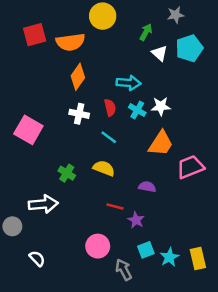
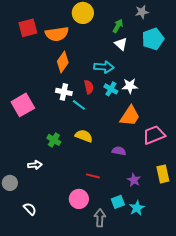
white triangle: (160, 53) -> (121, 44), moved
pink square: (28, 130) -> (23, 105), turned 30
cyan line: (109, 137) -> (79, 105), moved
white arrow: (43, 204) -> (35, 165), size x0.6
red line: (115, 207) -> (93, 176), moved
purple star: (136, 220) -> (134, 180), moved
yellow rectangle: (198, 258) -> (163, 174), moved
gray arrow: (124, 270) -> (100, 218), turned 30

